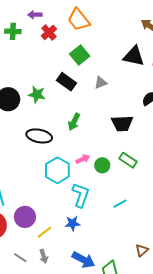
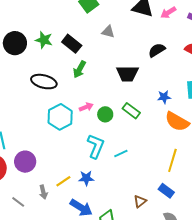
black rectangle: (66, 82) -> (72, 44), moved
gray triangle: (101, 83) -> (108, 32), turned 32
cyan L-shape: (81, 195) -> (96, 146), moved
blue star: (72, 223) -> (86, 178), moved
yellow line: (44, 232) -> (63, 181), moved
gray arrow: (44, 256) -> (43, 192), moved

